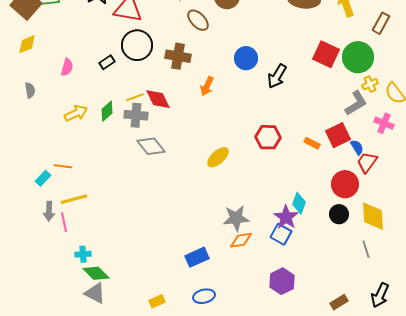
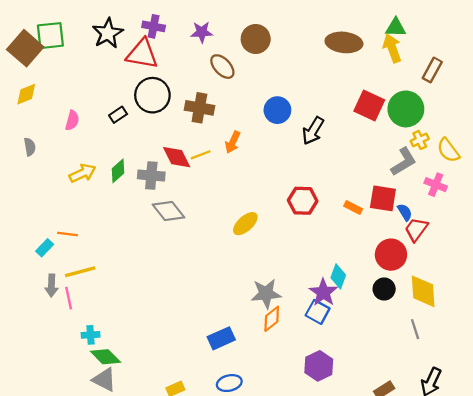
yellow line: (135, 97) -> (201, 155), moved
red square: (338, 135) -> (383, 198), turned 35
orange diamond: (241, 240) -> (272, 319), turned -30

